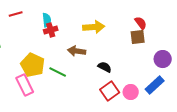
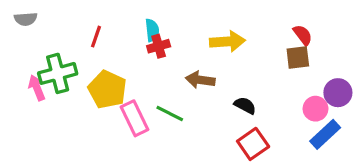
red line: (16, 14) -> (96, 37), moved, turned -56
yellow pentagon: (33, 65) -> (107, 89), moved
pink rectangle: (25, 85) -> (135, 118), moved
pink circle: (131, 92) -> (315, 109), moved

